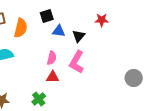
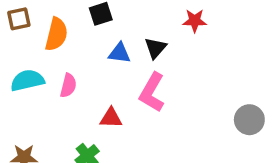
blue triangle: (59, 31) -> (120, 53), moved
pink semicircle: (52, 58) -> (68, 86), moved

